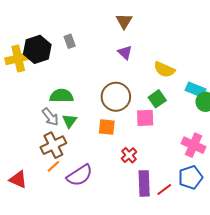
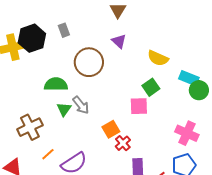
brown circle: (116, 97) -> (89, 62), moved
gray arrow: (50, 117) -> (81, 105), moved
orange square: (107, 127) -> (111, 129), moved, turned -36
brown cross: (53, 145) -> (30, 127), moved

